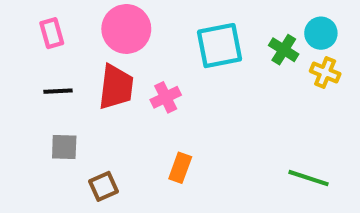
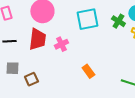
orange rectangle: (180, 168) -> (88, 71), moved, turned -56
brown square: (104, 186) -> (31, 79), moved

